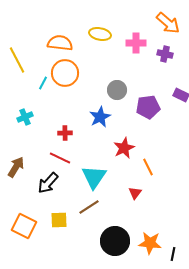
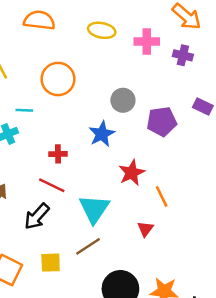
orange semicircle: (60, 43) -> (39, 20), moved
cyan line: (43, 83) -> (24, 110), moved, turned 64

